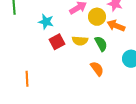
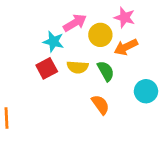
cyan star: (46, 22) -> (53, 42), moved
orange arrow: (116, 26) -> (126, 47), turned -48

